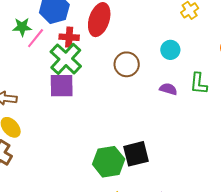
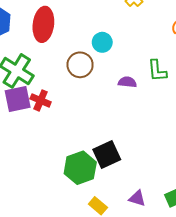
red cross: (69, 37) -> (41, 100), moved, turned 30
cyan circle: (170, 50) -> (102, 42), moved

